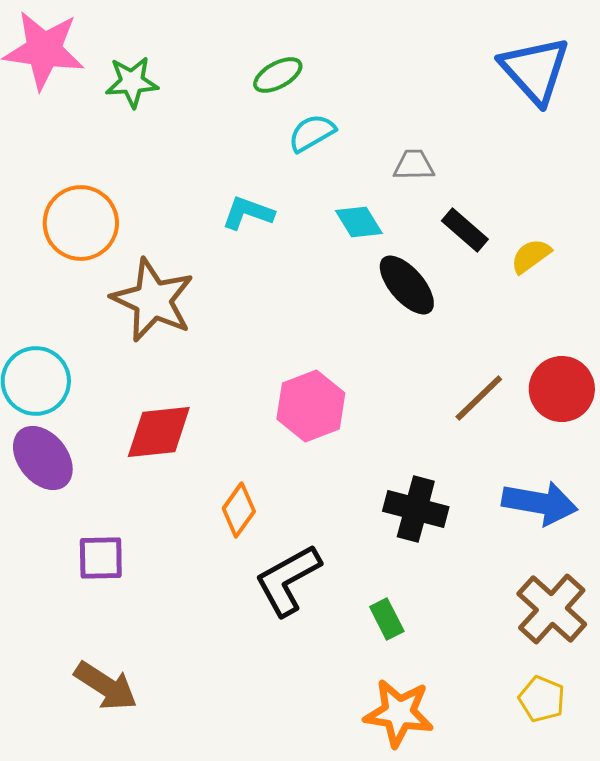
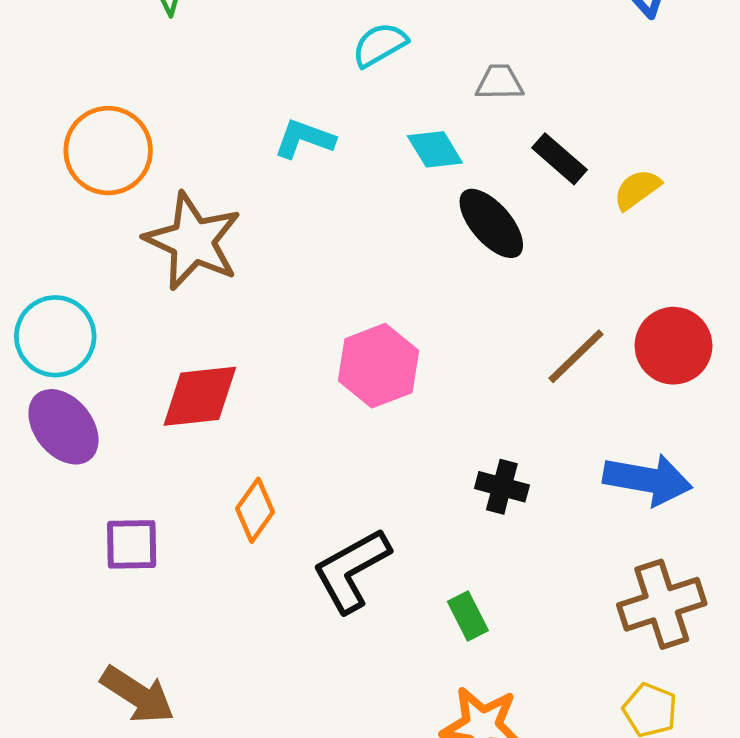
black cross: (416, 509) -> (502, 487), size x0.7
orange diamond: (239, 510) -> (255, 510), moved
brown cross: (552, 609) -> (662, 604), turned 30

